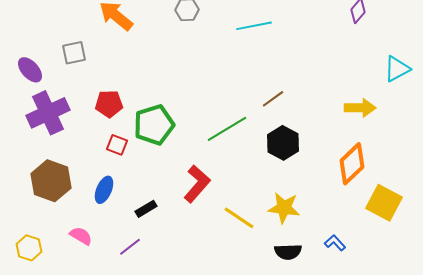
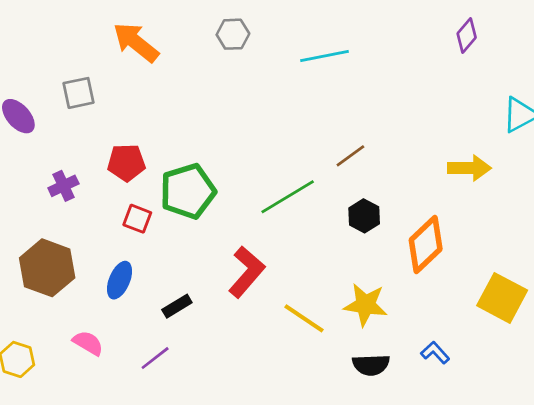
purple cross: (48, 113) -> (63, 186), moved, size x0.5
black hexagon: (283, 143) -> (364, 216), size x0.7
orange diamond: (352, 164) -> (426, 245), moved

